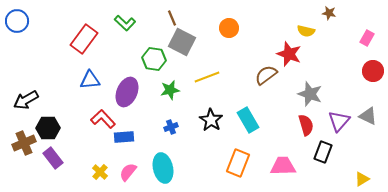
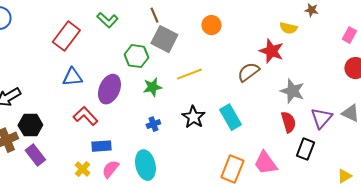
blue rectangle: (124, 137) -> (101, 146), moved
orange rectangle: (238, 163) -> (232, 169), moved
pink trapezoid: (283, 166) -> (265, 163), turned -124

